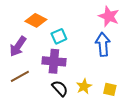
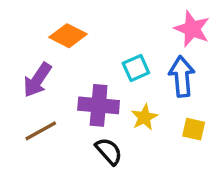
cyan square: (59, 36) -> (136, 68), moved
yellow star: (84, 86) -> (144, 117), moved
yellow square: (110, 89) -> (194, 129), moved

